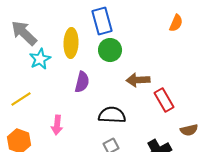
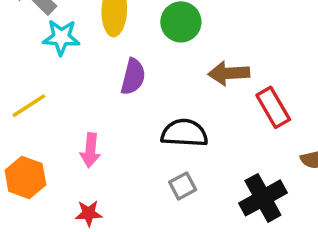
cyan star: (40, 59) -> (61, 37), turned 30

